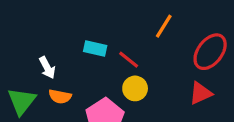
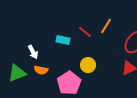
red line: (129, 60) -> (85, 32), moved
green triangle: (22, 101) -> (17, 73), turned 30

